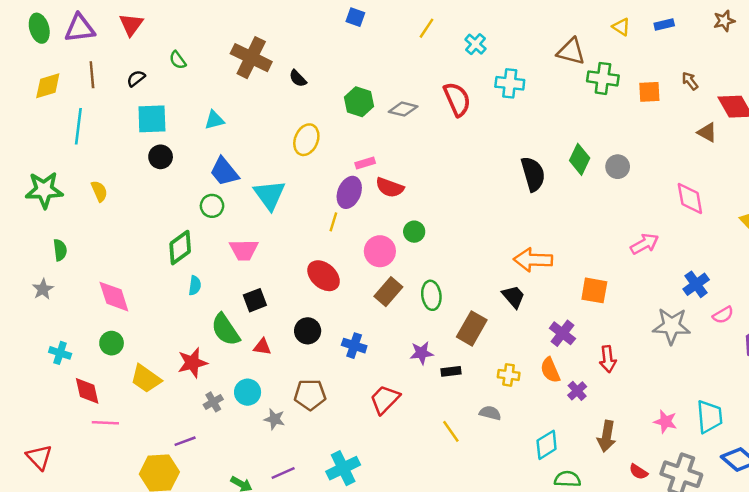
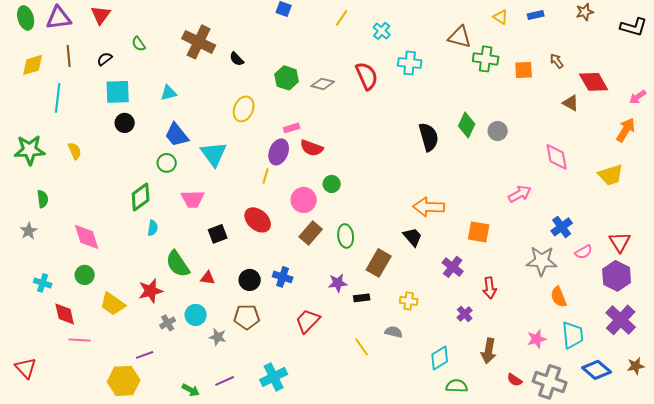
black square: (255, 300) -> (218, 234), moved
black circle: (308, 331) -> (250, 280), moved
orange semicircle: (550, 370) -> (559, 297), moved
pink star: (665, 422) -> (537, 339), turned -30

